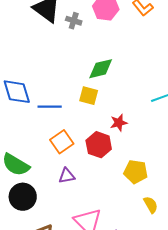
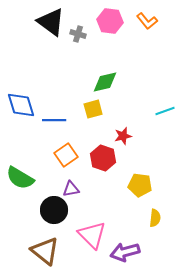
yellow square: (89, 96) -> (93, 109), turned -30
black circle: (23, 197) -> (54, 210), moved
yellow semicircle: (151, 205) -> (155, 218), turned 36

